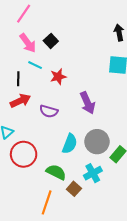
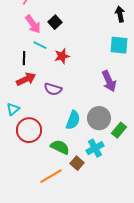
purple arrow: (88, 103) -> (109, 81), moved
orange line: (47, 202) -> (51, 176), turned 40

